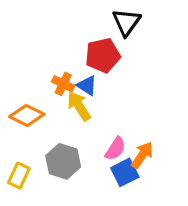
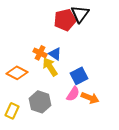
red pentagon: (103, 55) -> (65, 20), moved
orange arrow: (142, 155) -> (90, 98), turned 78
blue square: (125, 172) -> (79, 76), moved

